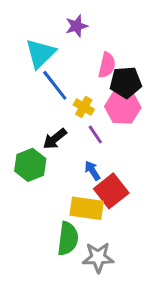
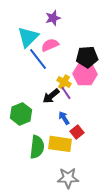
pink semicircle: (107, 65) -> (50, 45), moved, turned -126
yellow cross: (84, 107) -> (64, 82), moved
black arrow: (55, 139) -> (51, 96), moved
red square: (111, 191) -> (77, 132), size x0.6
green semicircle: (68, 239) -> (37, 147), moved

